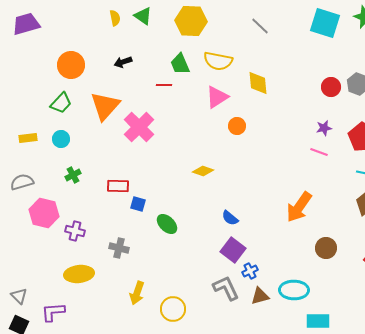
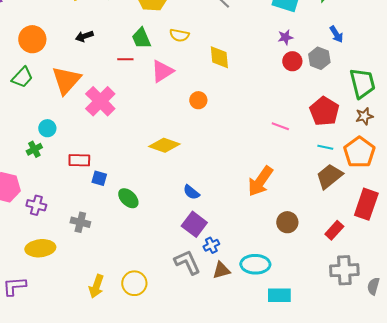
yellow semicircle: (218, 61) -> (179, 35), size x0.7
pink triangle: (217, 97) -> (162, 71), moved
purple star: (324, 128) -> (285, 37), moved
cyan circle: (61, 139) -> (47, 128), moved
yellow diamond: (203, 171) -> (164, 145), size x1.4
yellow arrow: (137, 293) -> (96, 286), moved

